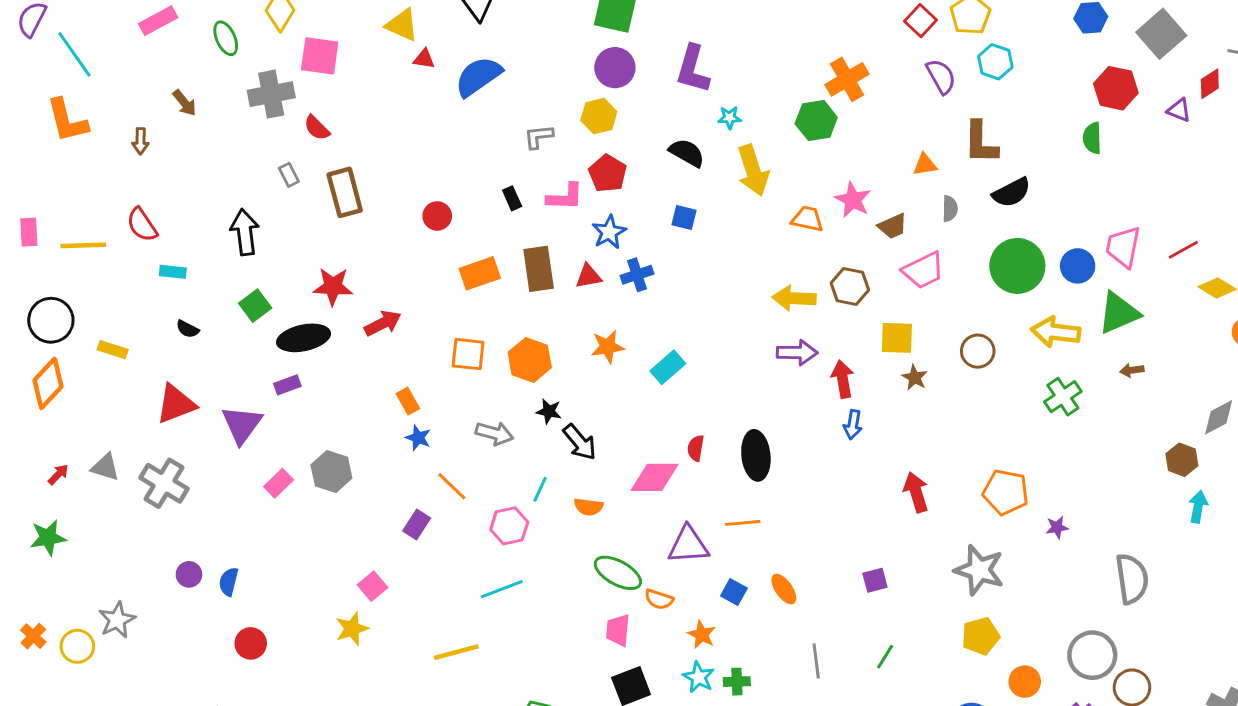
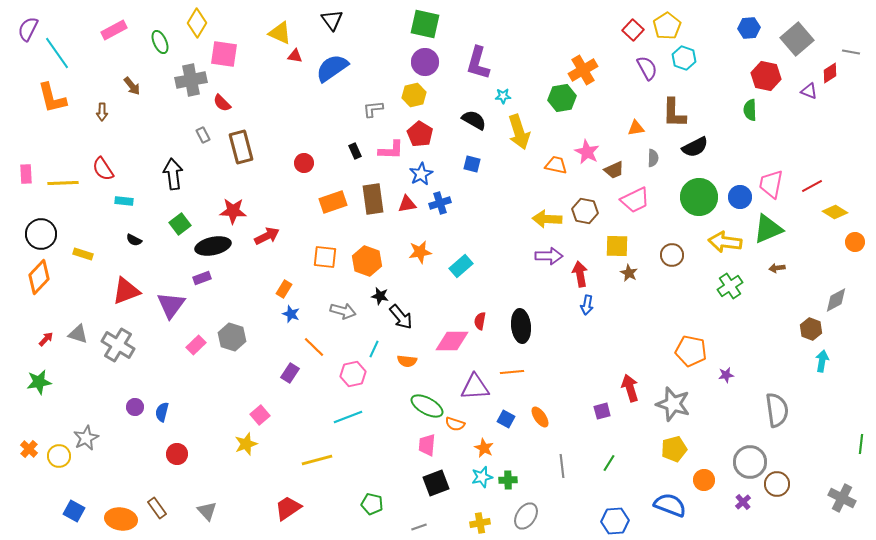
orange rectangle: (408, 401) -> (284, 289), turned 60
red arrow: (916, 492) -> (630, 388), moved
cyan star: (699, 677) -> (482, 477), turned 30

